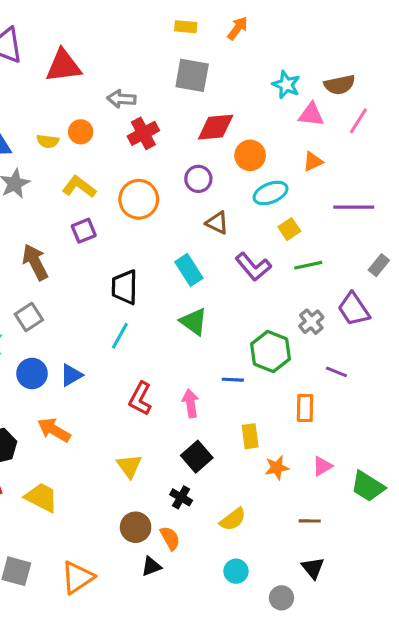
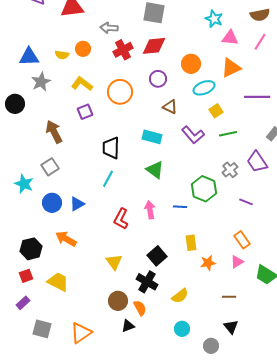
brown semicircle: (340, 85) -> (260, 15), moved
red diamond: (216, 127) -> (154, 46), moved
orange triangle: (313, 162) -> (231, 68), size x1.5
cyan rectangle: (189, 270) -> (152, 137), turned -42
pink arrow: (190, 403) -> (150, 210), moved
orange rectangle: (305, 408) -> (242, 240), moved, turned -36
black cross: (181, 497) -> (147, 282), size x1.5

